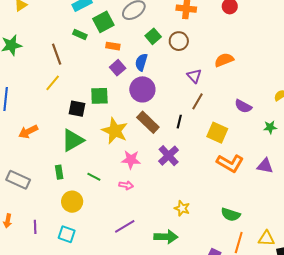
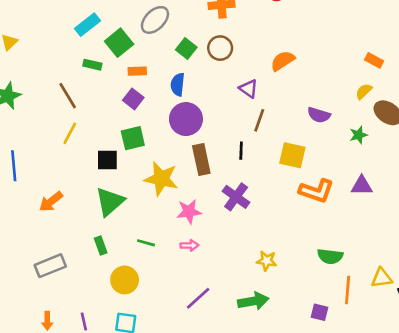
purple square: (118, 68) -> (133, 99), moved
brown rectangle: (148, 122) -> (201, 159), turned 45
gray rectangle: (18, 180) -> (50, 266), turned -35

